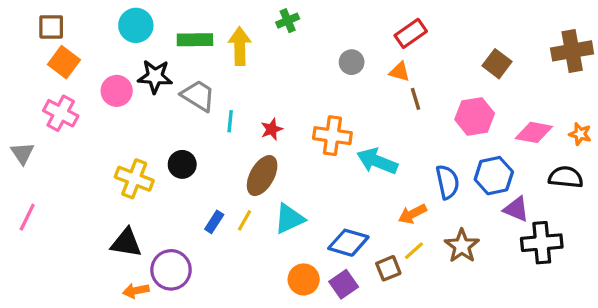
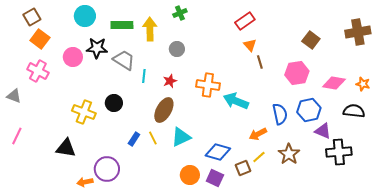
brown square: (51, 27) -> (32, 17), turned -30
red rectangle: (411, 33) -> (245, 21), moved
gray circle: (352, 62) -> (177, 49), moved
orange triangle: (400, 72) -> (250, 45), turned 32
gray triangle: (22, 153) -> (14, 96), turned -35
yellow line: (245, 220) -> (153, 138), turned -56
black triangle: (126, 243) -> (66, 148), moved
purple square: (344, 284) -> (215, 178), turned -30

